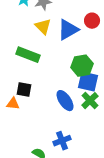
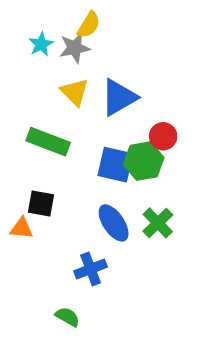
red circle: (92, 21) -> (163, 136), moved
blue square: (88, 82) -> (115, 165), moved
blue cross: (62, 141) -> (91, 269), moved

